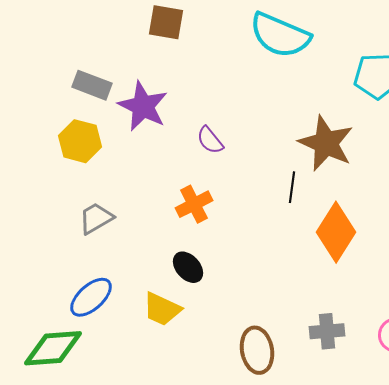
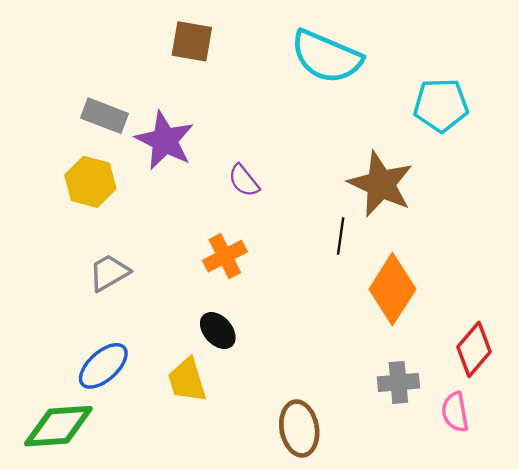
yellow trapezoid: (162, 309) -> (187, 380), turned 48
gray cross: (327, 331) -> (398, 382), moved

